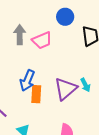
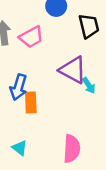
purple triangle: (66, 89) -> (73, 70), moved, turned -45

